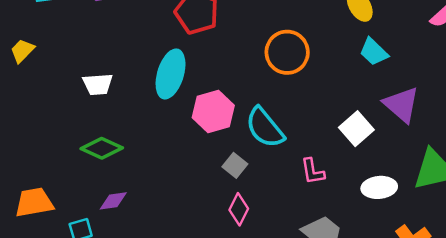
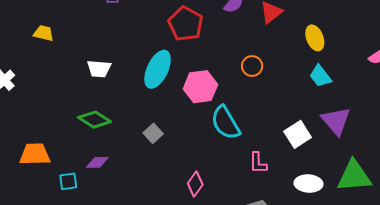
yellow trapezoid: (22, 51) -> (44, 33), turned 50
orange circle: (287, 52) -> (252, 66), size x0.6
pink hexagon: (213, 111) -> (200, 87), moved
gray square: (235, 165) -> (153, 133), moved

